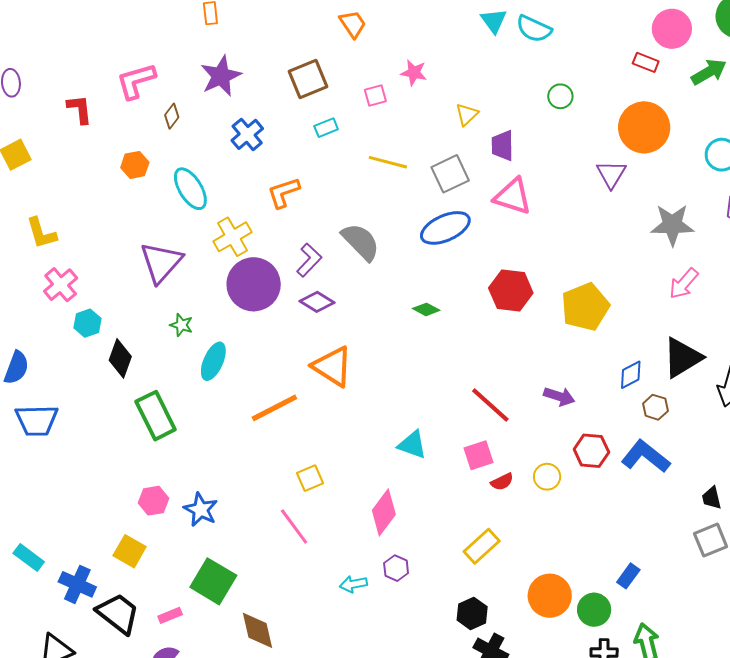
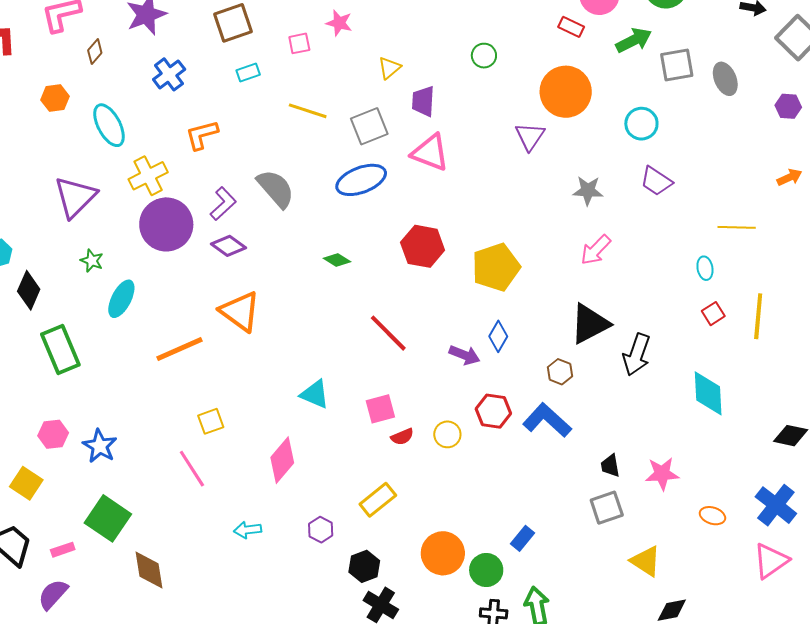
gray star: (672, 225) -> (588, 191), size x0.7
blue diamond: (631, 375) -> (498, 336), moved, turned -36
red line: (490, 405) -> (388, 333), moved
purple hexagon: (396, 568) -> (321, 530), moved

